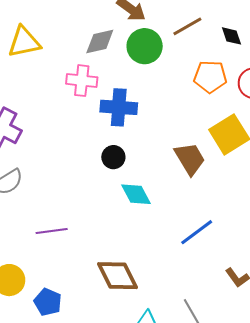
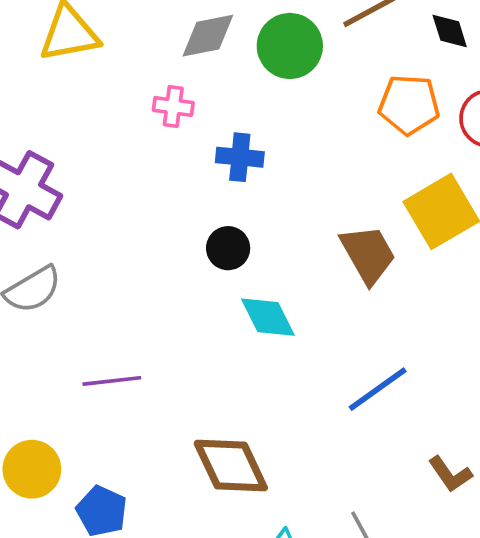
pink cross: (82, 81) -> (173, 106), size x0.7
blue cross: (119, 107) -> (240, 157), size x0.7

